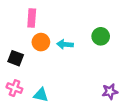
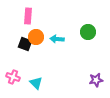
black square: (16, 58) -> (25, 44), moved
cyan triangle: (41, 95) -> (36, 83), turned 32

